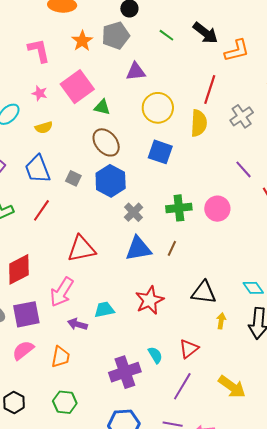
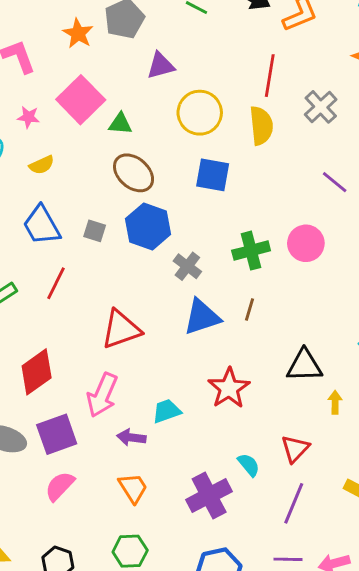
orange trapezoid: (61, 357) -> (133, 488), moved, turned -35

